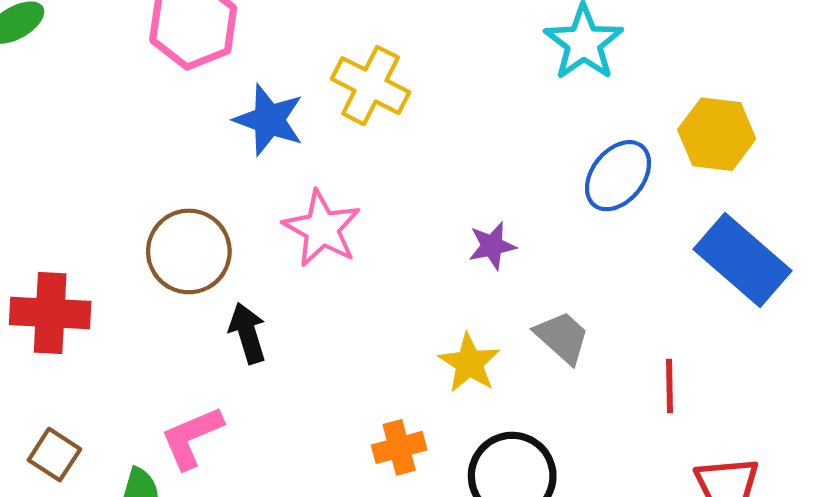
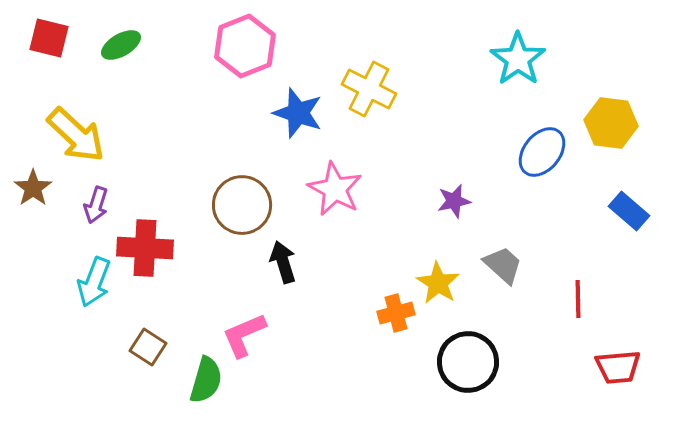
blue rectangle: (742, 260) -> (629, 211), size x0.6
orange cross: (399, 447) -> (396, 313), moved

